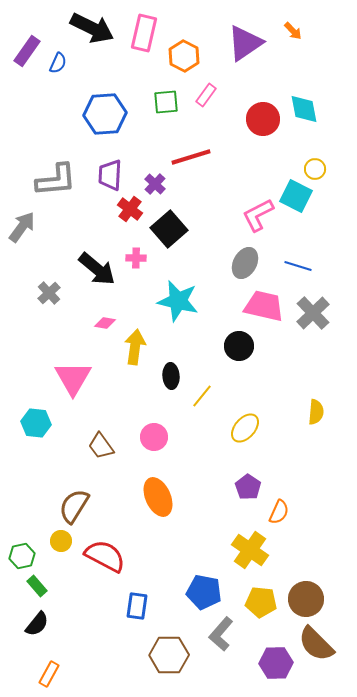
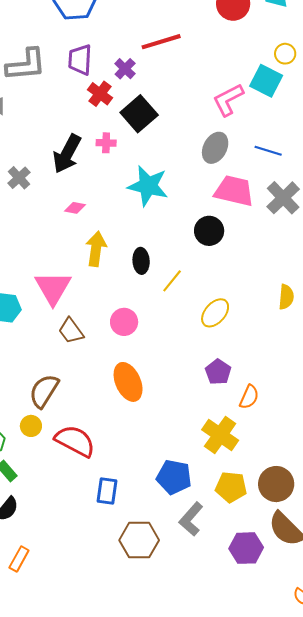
black arrow: (97, 269) -> (67, 154), turned 78
yellow arrow: (135, 347) -> (96, 249), moved
pink triangle: (73, 378) -> (53, 288), moved

